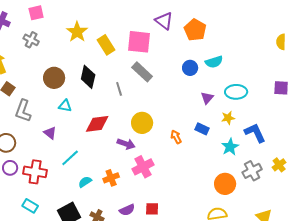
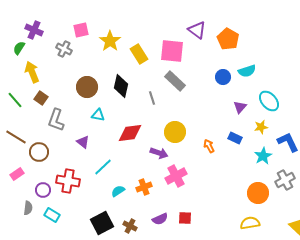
pink square: (36, 13) -> (81, 30), moved
cyan ellipse: (236, 92) -> (269, 101), turned 50
purple circle: (10, 168) -> (43, 190), moved
cyan rectangle: (30, 206) -> (52, 215), moved

